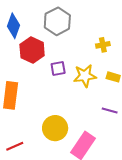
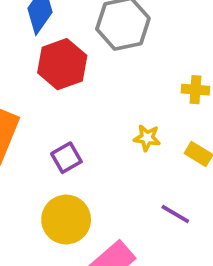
purple square: (58, 68) -> (66, 158), moved, turned -35
yellow star: (85, 76) -> (147, 138), size x0.6

